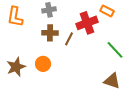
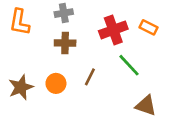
orange rectangle: (107, 11) -> (148, 27), moved
brown line: (69, 39) -> (90, 77), moved
green line: (115, 50) -> (129, 65), moved

